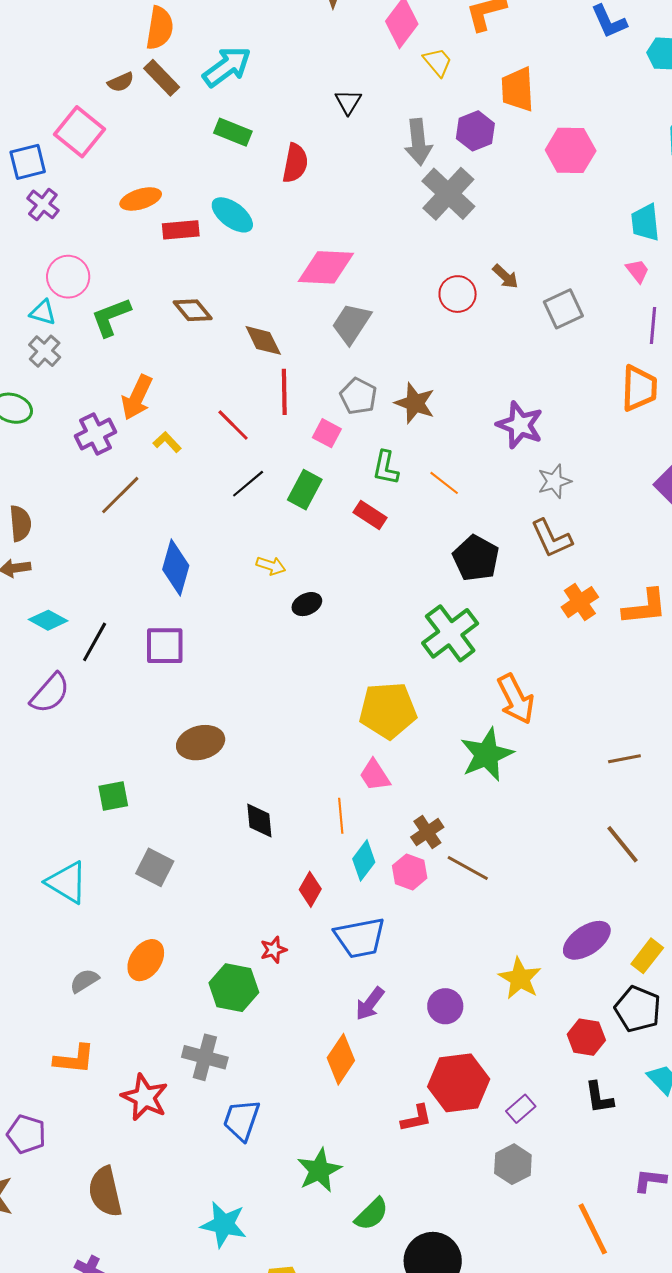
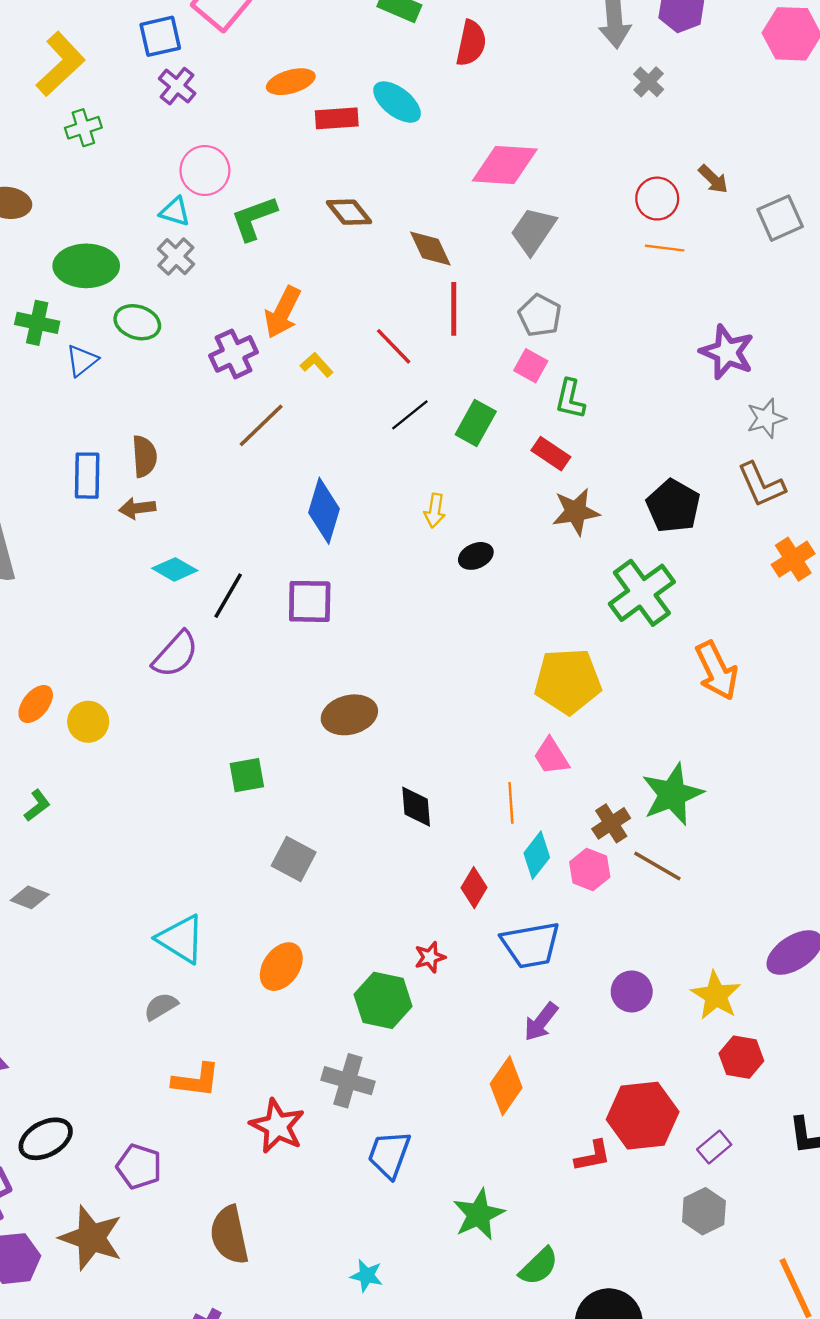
gray cross: (448, 194) -> (649, 82), size x0.5
brown star: (415, 403) -> (576, 512), moved, turned -30
pink square: (327, 433) -> (531, 366), moved
orange line: (444, 483) -> (665, 248), moved, turned -32
yellow arrow: (271, 566) -> (435, 511), turned 80
green star: (487, 755) -> (672, 794), moved
cyan triangle: (67, 882) -> (181, 939), moved
gray semicircle: (84, 981) -> (161, 1006), moved
purple circle: (445, 1006) -> (632, 991), moved
red hexagon: (586, 1037) -> (741, 1057), moved
cyan star: (224, 1225) -> (367, 1276), size x0.6

